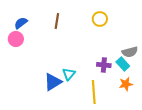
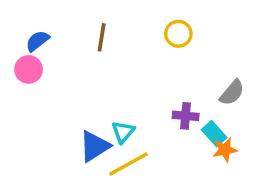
gray semicircle: (130, 52) -> (232, 93), turned -35
cyan rectangle: (123, 64) -> (214, 134), moved
yellow line: (94, 92) -> (128, 164), moved, turned 65

